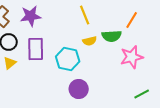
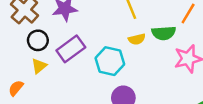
purple rectangle: (36, 49) -> (71, 49), turned 55

